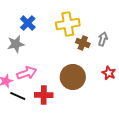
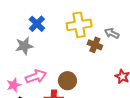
gray arrow: (103, 39) -> (112, 33), moved, turned -80
brown circle: (73, 77) -> (67, 81), moved, size x0.7

